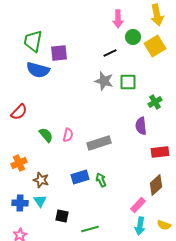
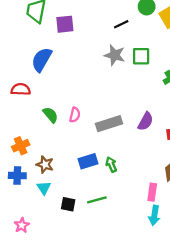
blue semicircle: (38, 70) -> (42, 60), moved, turned 105
red semicircle: (19, 112) -> (21, 89), turned -132
purple semicircle: (141, 126) -> (146, 121), moved, turned -144
blue cross: (20, 203) -> (17, 176), moved
pink rectangle: (138, 205) -> (152, 192), turned -35
green line: (90, 229) -> (97, 200), moved

